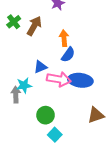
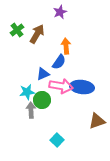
blue semicircle: (68, 55) -> (59, 62), moved
gray arrow: (16, 95) -> (31, 110), moved
green circle: (46, 115) -> (42, 100), moved

